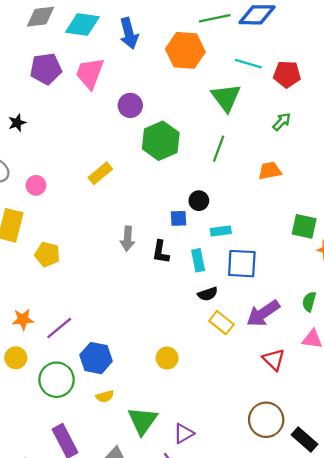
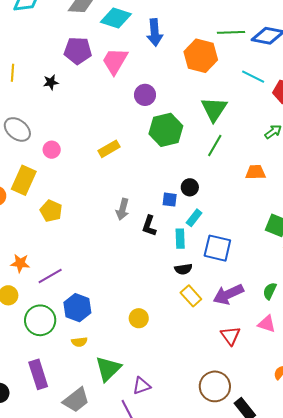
green triangle: (226, 98) -> (214, 109), moved
black star: (17, 123) -> (51, 82), moved
cyan rectangle: (221, 231) -> (194, 218), moved, turned -54

